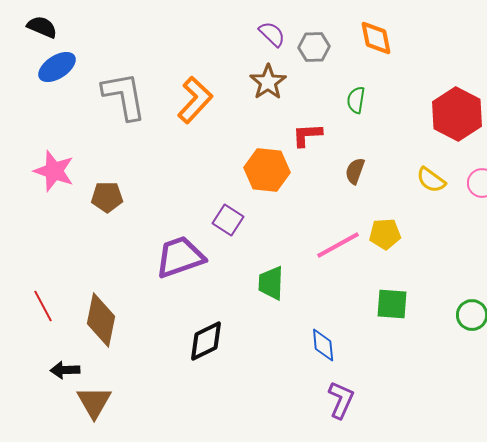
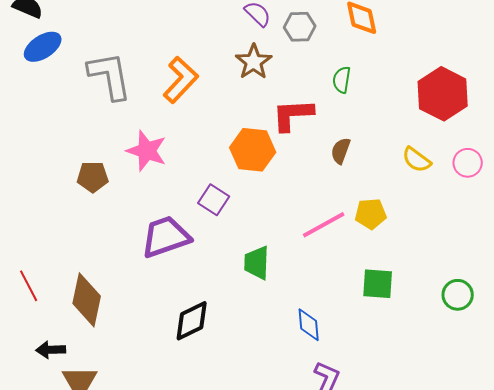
red L-shape: (307, 135) -> (293, 115), size x1.4
pink star: (54, 171) -> (147, 151), moved

